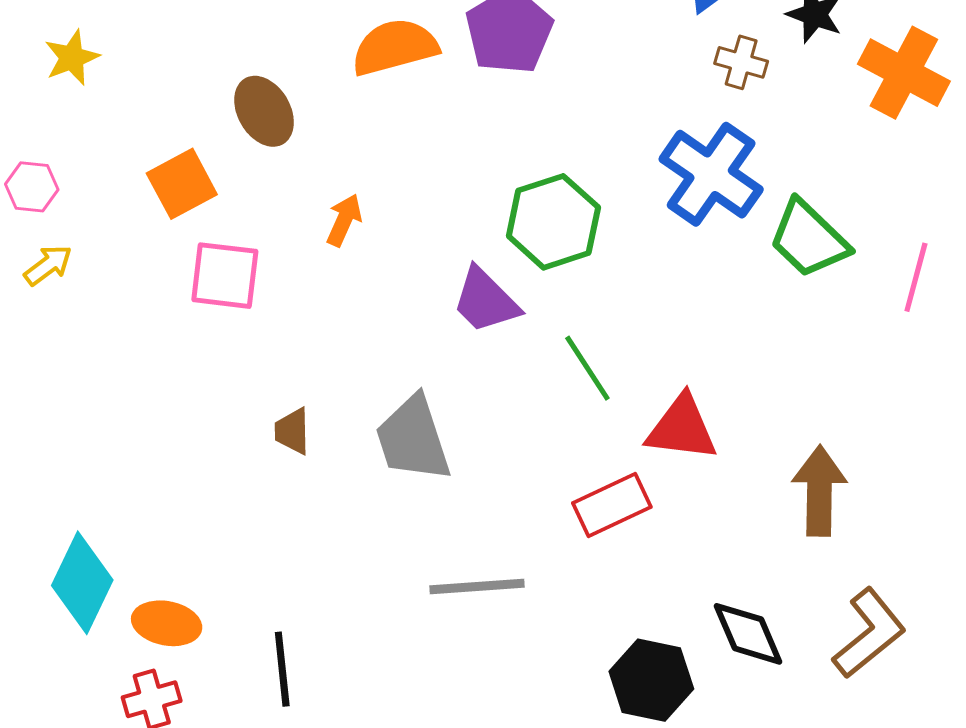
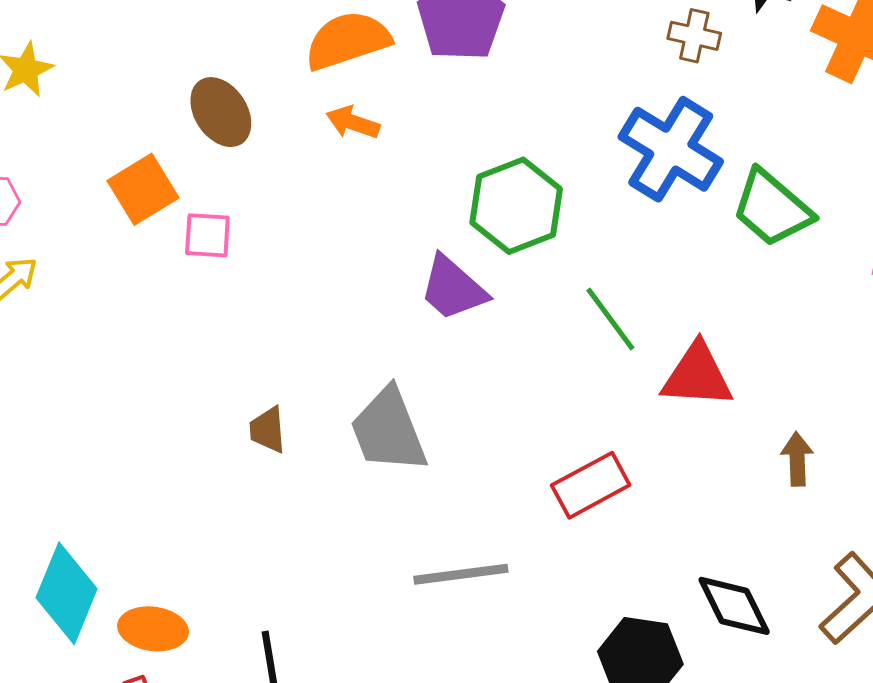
orange arrow: (344, 220) -> (353, 122), moved, turned -92
pink square: (225, 276) -> (207, 235), moved, size x0.7
green line: (587, 368) -> (610, 319), moved
red triangle: (682, 428) -> (697, 376), moved
brown arrow: (819, 491) -> (797, 459), size x0.6

